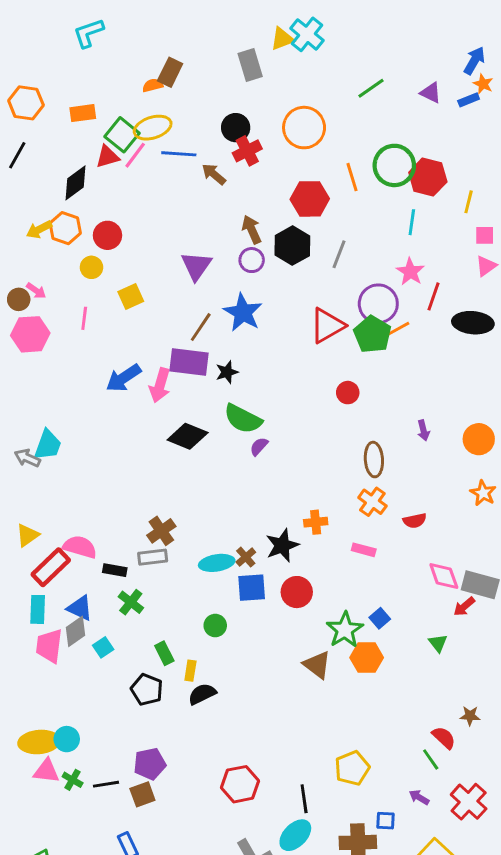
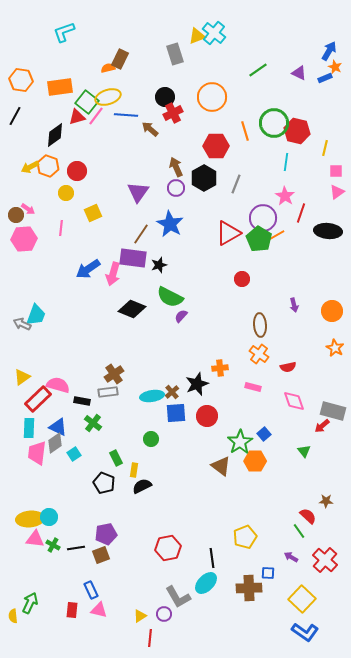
orange rectangle: (83, 113) -> (60, 87), size x1.4
pink diamond: (444, 576) -> (294, 401), moved

